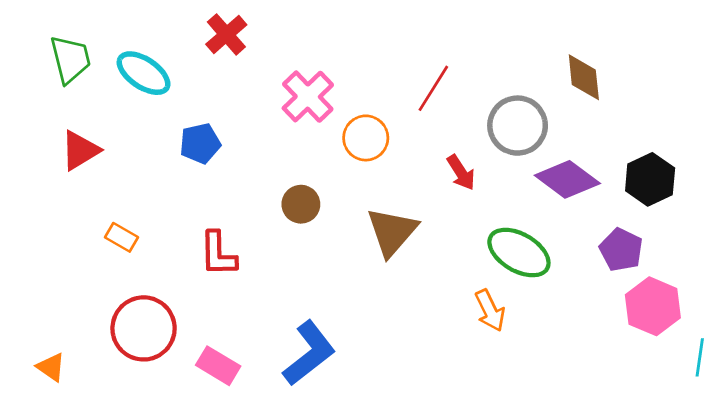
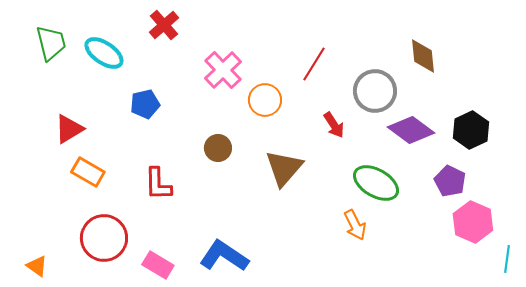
red triangle: (80, 150) -> (69, 129), moved
orange rectangle: (121, 237) -> (88, 172), size x1.4
blue L-shape: (309, 353) -> (224, 256), turned -108

